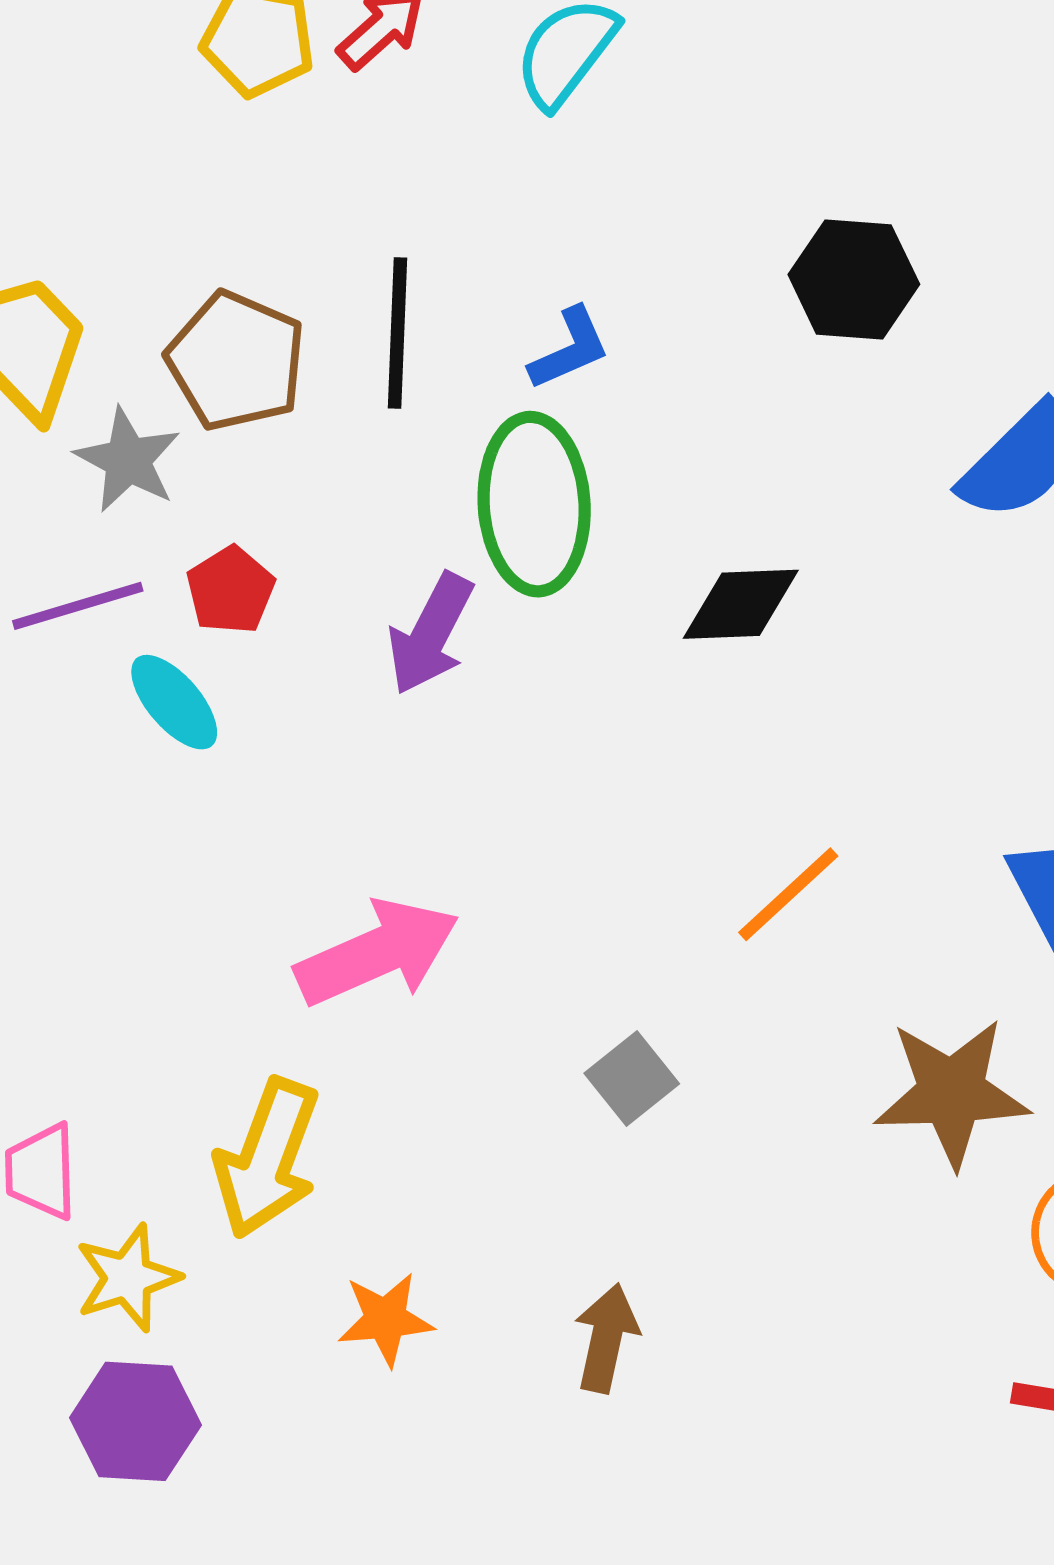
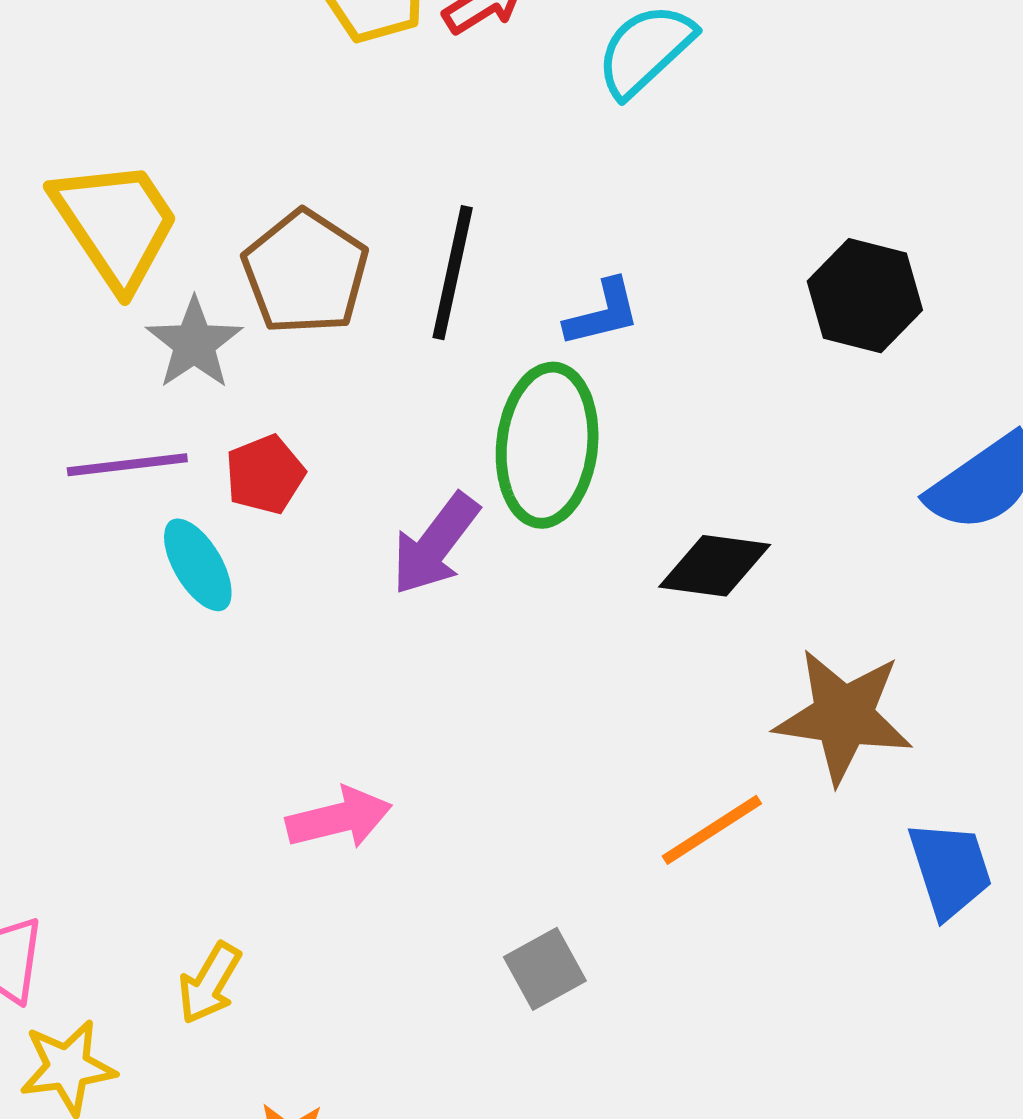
pink arrow: (377, 953) -> (339, 818), size x0.7
brown star: (952, 1092) -> (843, 716), moved
yellow arrow: (267, 1158) -> (210, 983), size x0.6

